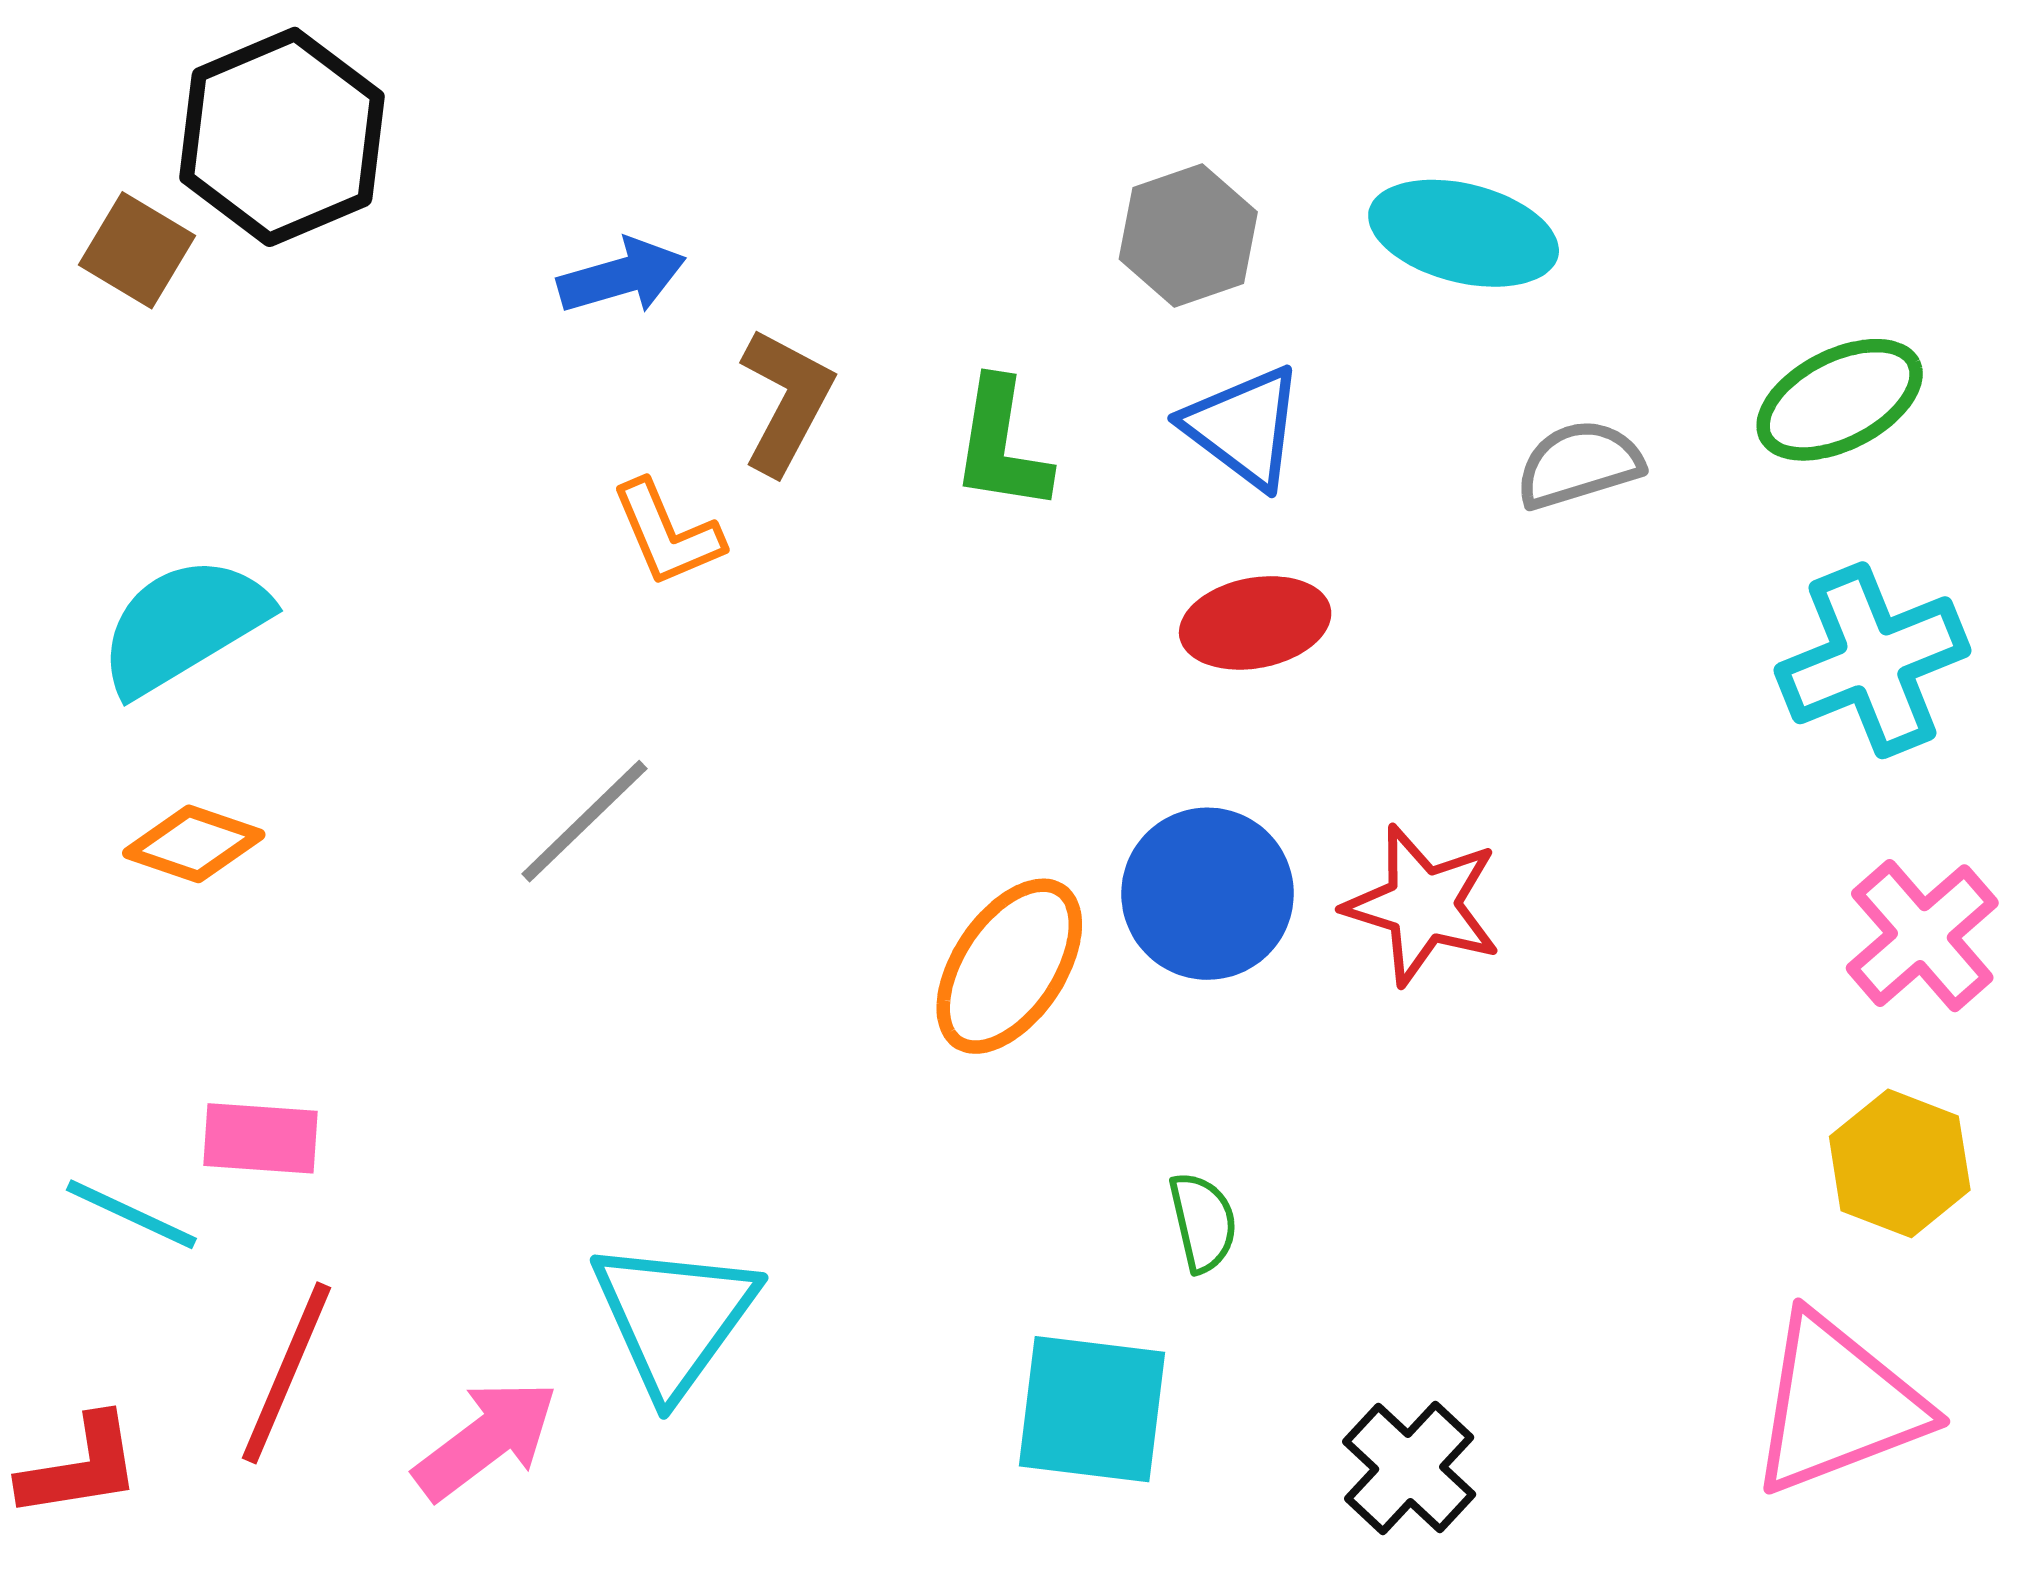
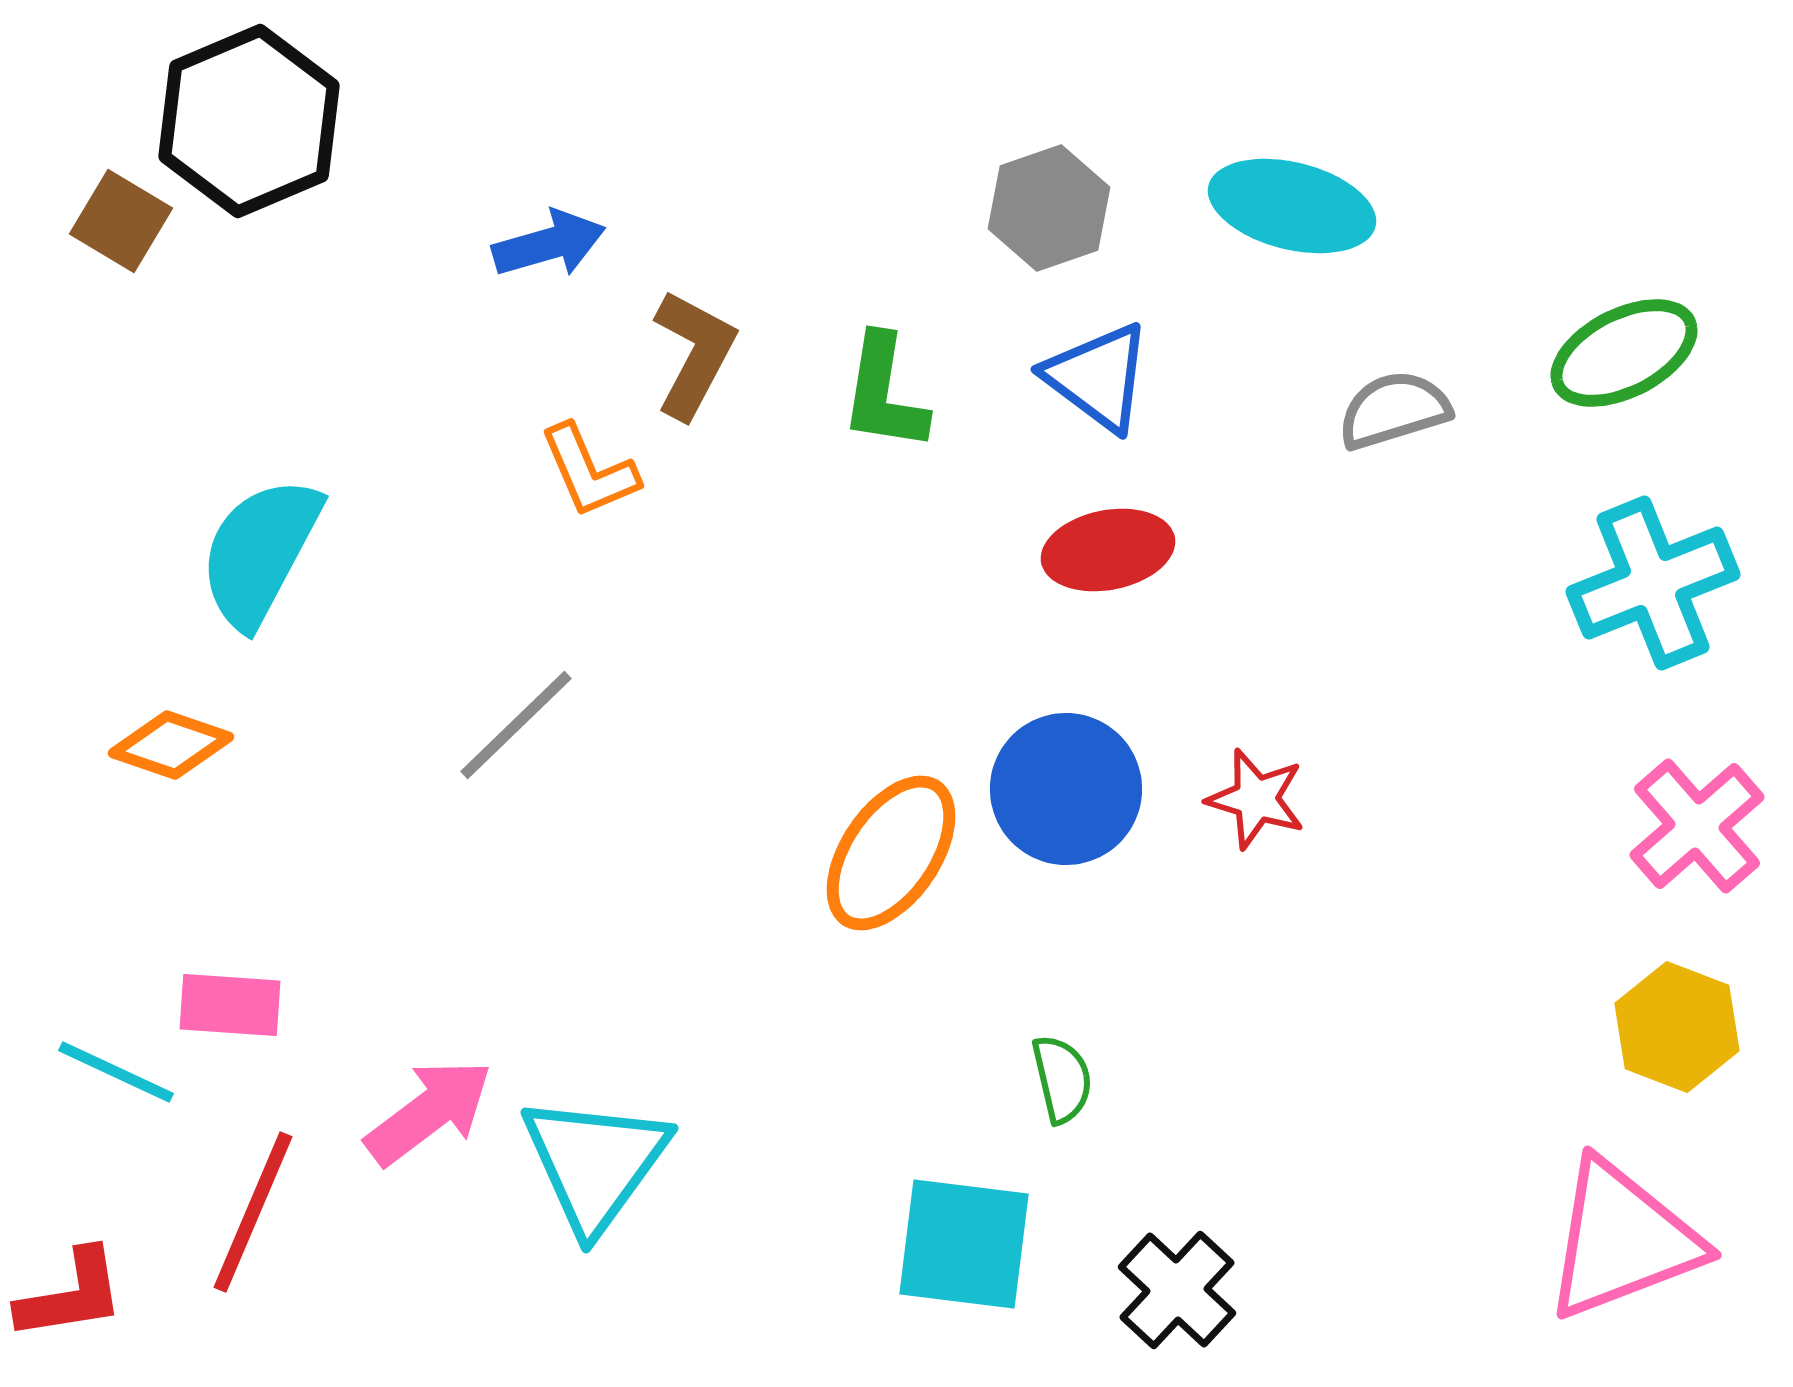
cyan semicircle: (183, 625) -> (260, 552), moved, turned -31
red star: (1423, 905) -> (1256, 799), size x0.7
pink arrow: (486, 1440) -> (429, 1112), moved
black cross: (1409, 1468) -> (1177, 1290), moved

